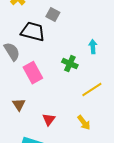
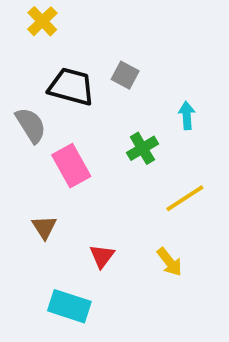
gray square: (53, 15) -> (125, 75), moved
green cross: (70, 64) -> (142, 148), turned 35

